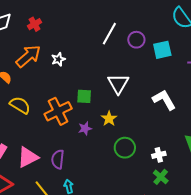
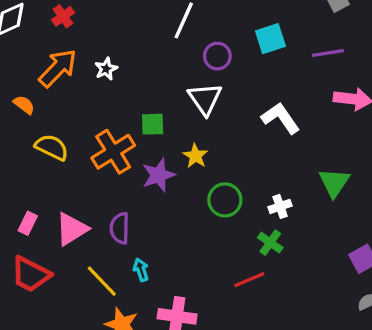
purple circle: (136, 40) -> (217, 56), moved
purple star: (85, 128) -> (159, 175), size x1.5
green cross: (161, 177) -> (270, 243), moved

